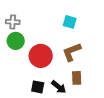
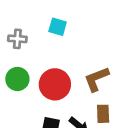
cyan square: (70, 22) -> (58, 27), moved
green circle: (16, 41) -> (17, 79), moved

